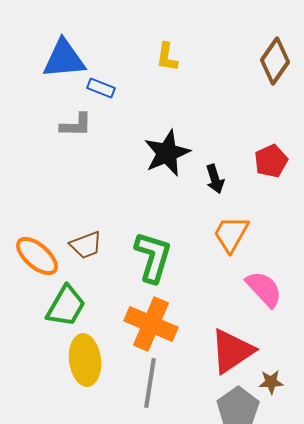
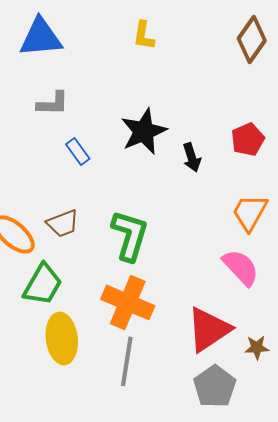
blue rectangle: (101, 88) -> (78, 151), moved, turned 32
orange trapezoid: (231, 234) -> (250, 212), moved
brown star: (271, 382) -> (257, 347), moved

